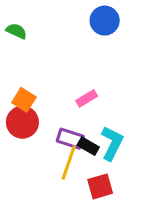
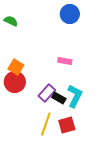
pink rectangle: (87, 98) -> (65, 61), moved, turned 40
purple rectangle: (70, 139) -> (47, 93), turned -66
yellow line: (69, 163) -> (46, 124), moved

